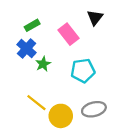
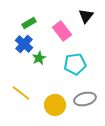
yellow line: (36, 103) -> (21, 93), moved

